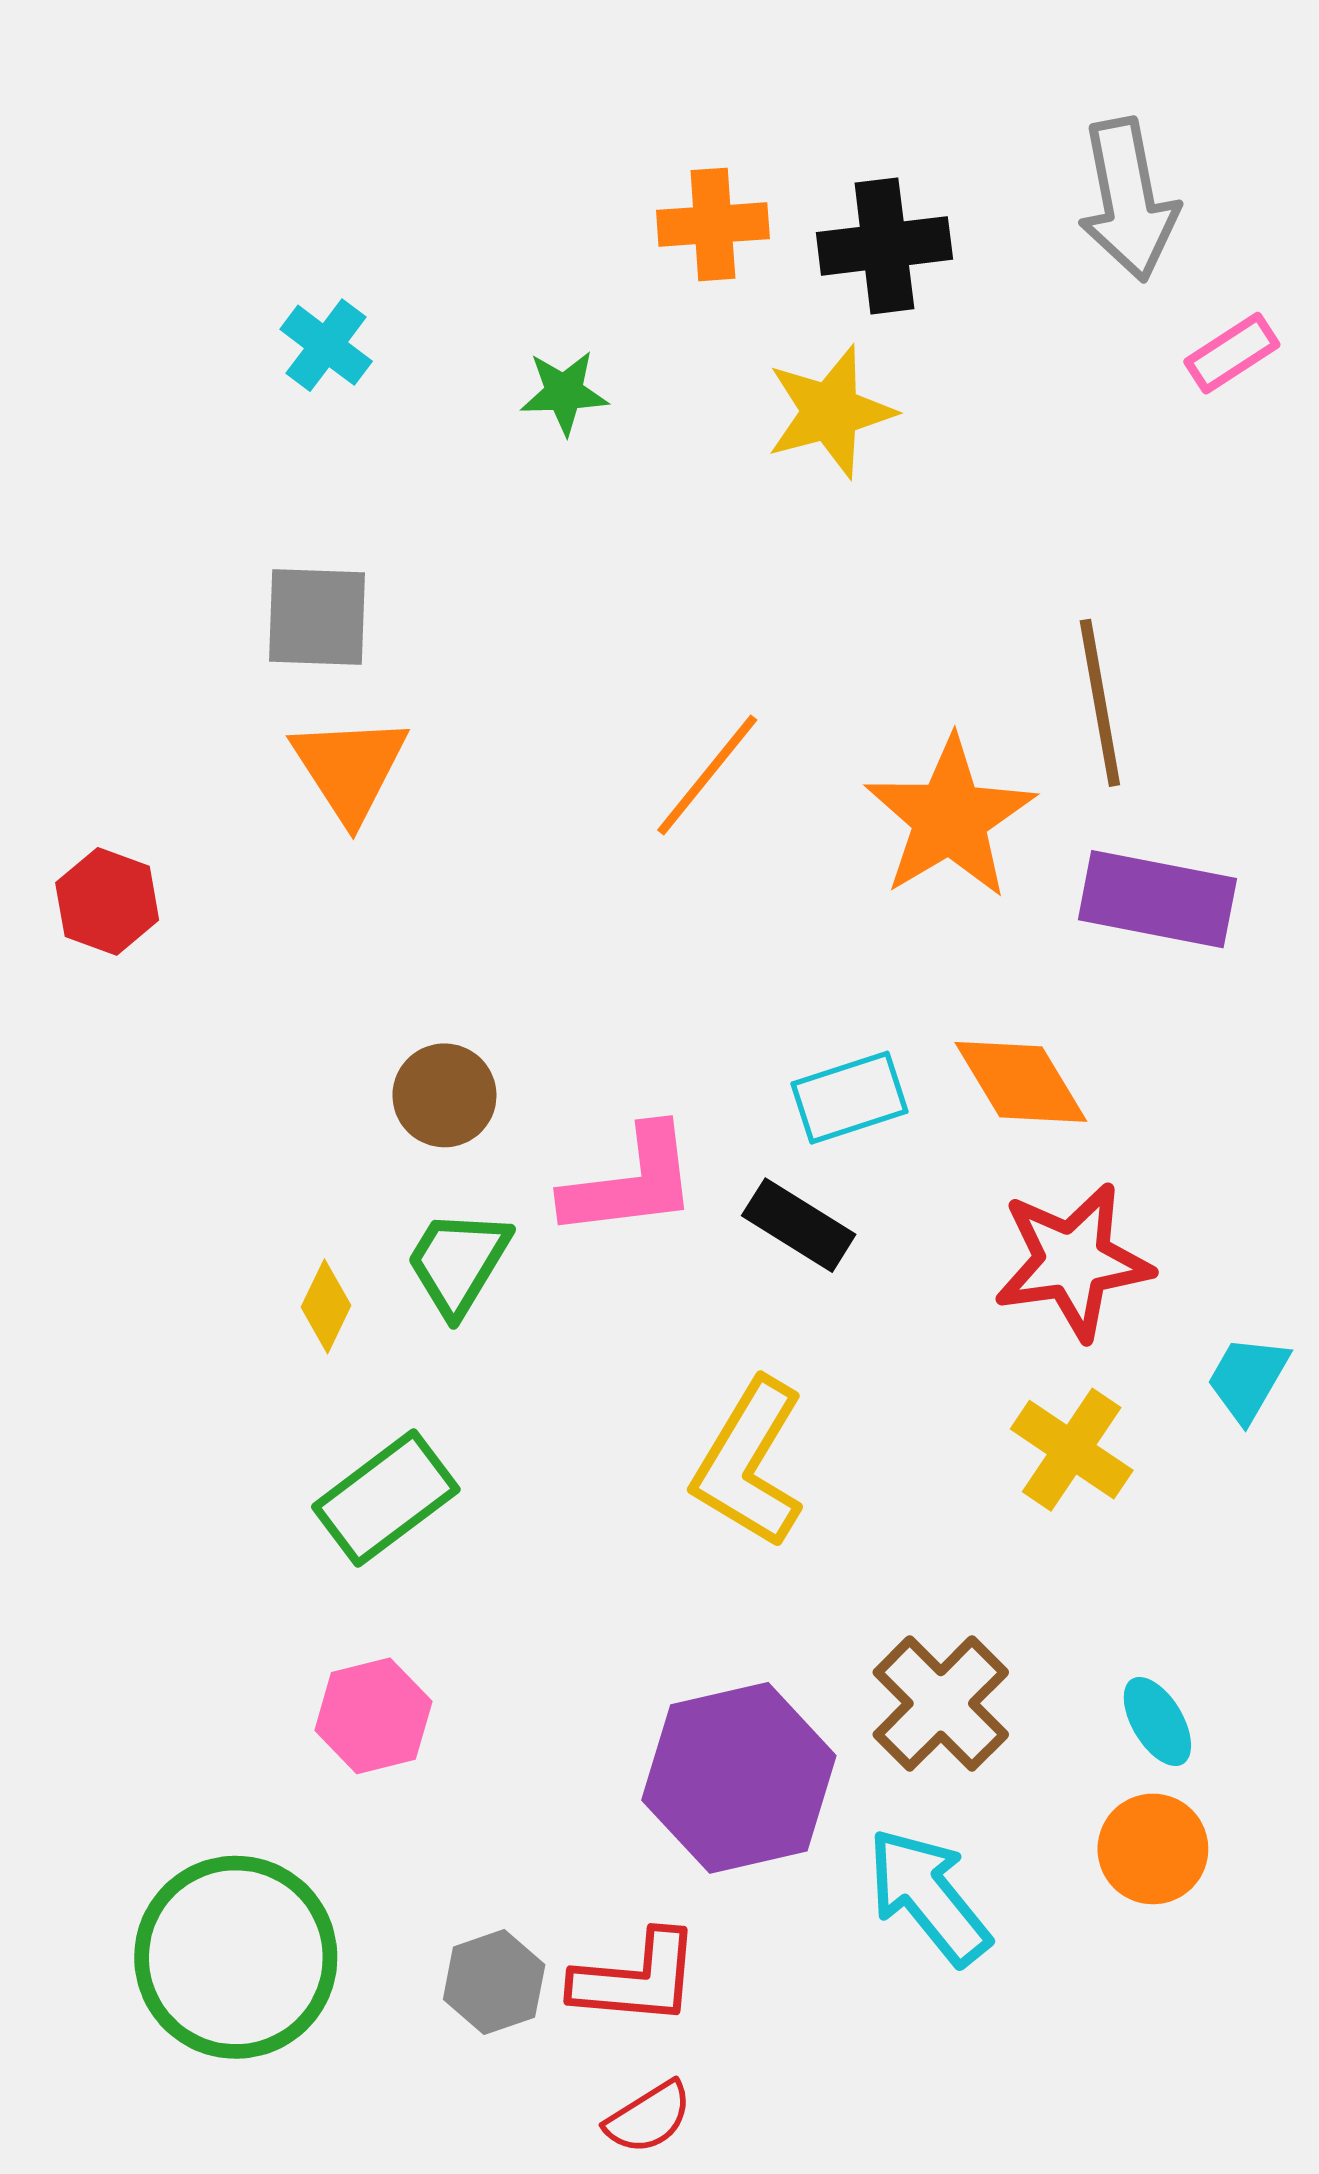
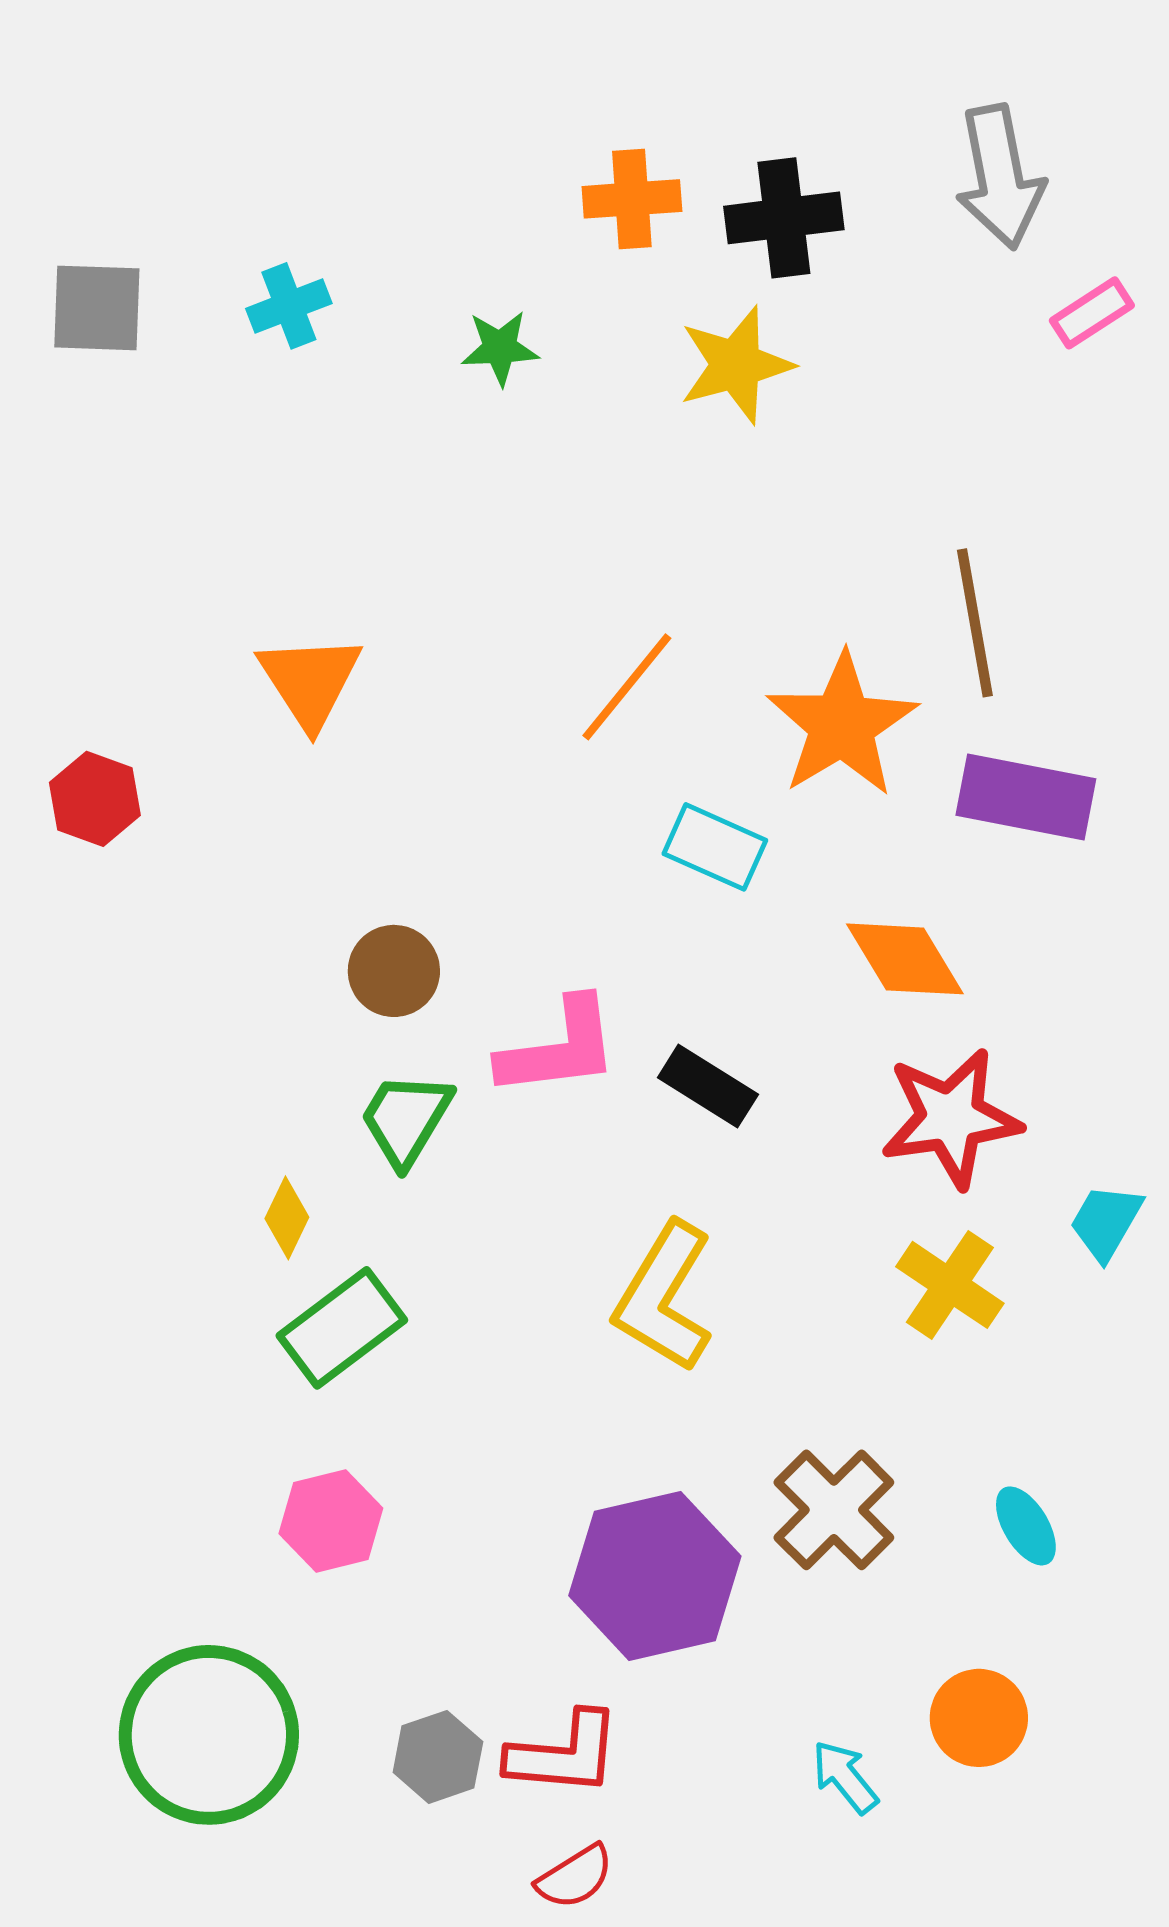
cyan cross: (326, 345) -> (289, 306), turned 32
gray square: (317, 617) -> (97, 308), moved
cyan rectangle: (849, 1098) -> (715, 847), moved, turned 42
yellow diamond: (326, 1306) -> (287, 1218), moved
orange circle: (1153, 1849) -> (979, 1718), moved
cyan arrow: (928, 1896) -> (845, 1777), moved, size x0.6

